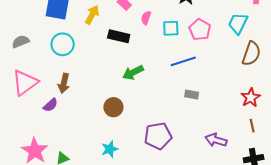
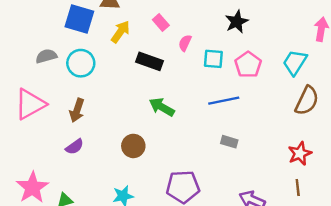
gray semicircle: (21, 42) -> (46, 56), moved
green arrow: (133, 73) -> (162, 107), turned 50
purple semicircle: (50, 105) -> (75, 147), moved

